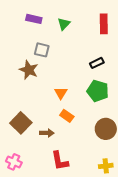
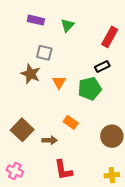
red rectangle: (104, 24) -> (110, 37), moved, turned 30
green pentagon: (98, 91) -> (90, 89), moved, turned -30
orange triangle: (61, 93) -> (59, 82), moved

